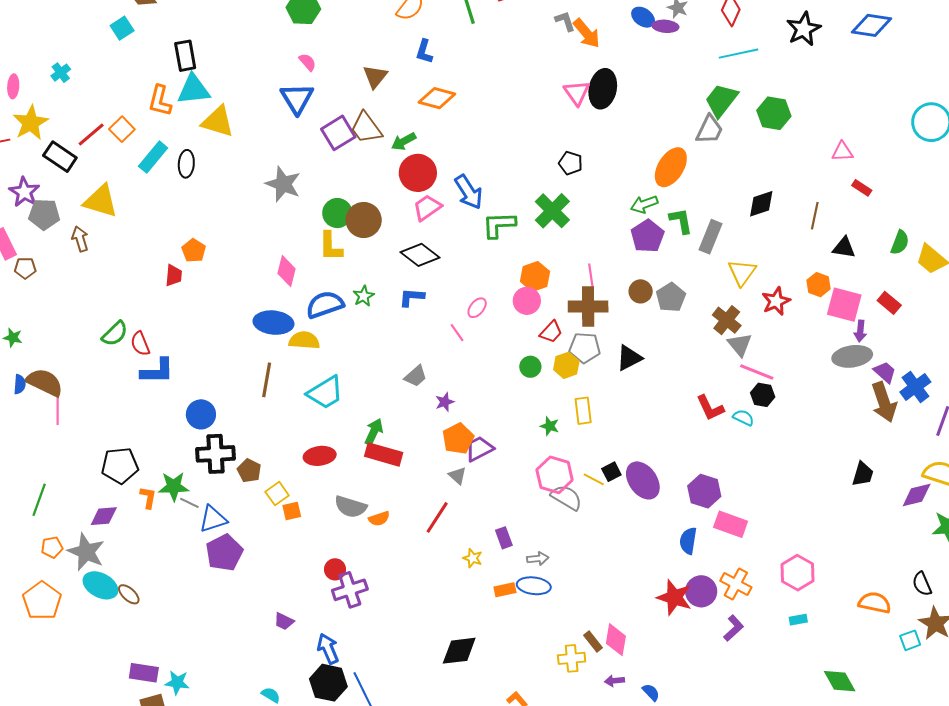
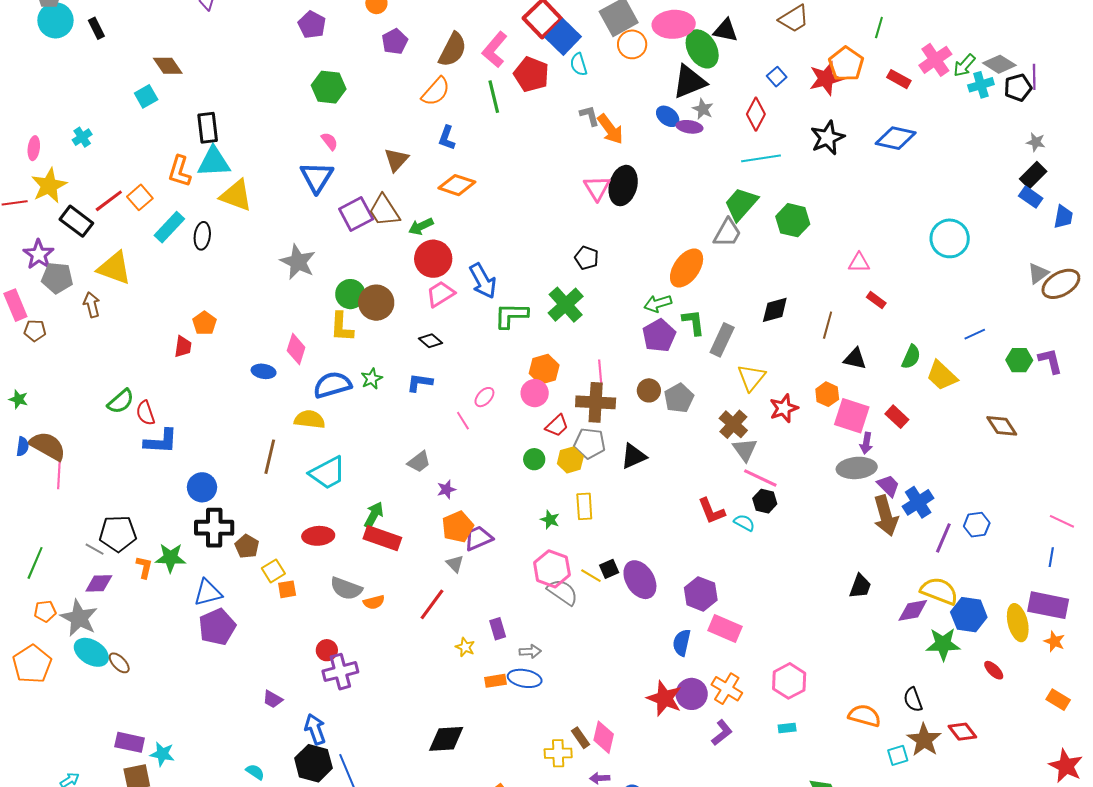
black diamond: (420, 255) -> (431, 341), size x0.6
blue ellipse: (273, 323) -> (264, 371), moved, size x0.6
gray line: (189, 503) -> (95, 549), moved

